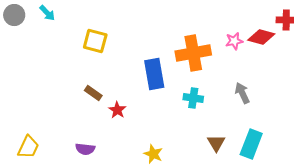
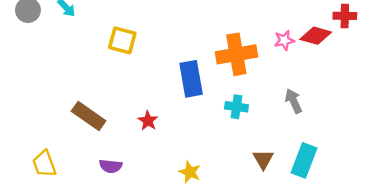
brown rectangle: (93, 93) -> (89, 116), moved, size x1.6
yellow trapezoid: (28, 147) -> (44, 164), turned 135

